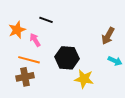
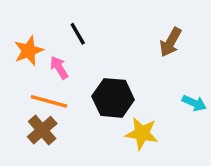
black line: (46, 20) -> (78, 34), turned 40
brown arrow: (108, 36) -> (171, 42), moved
brown cross: (25, 77) -> (42, 130), turned -30

